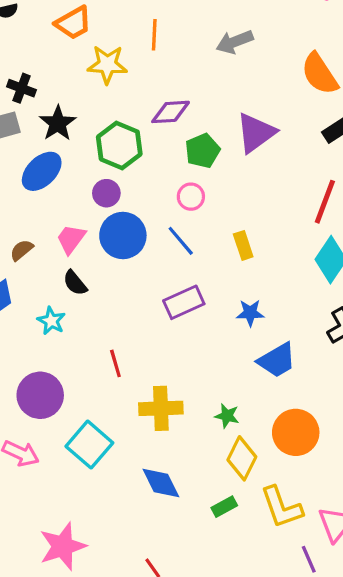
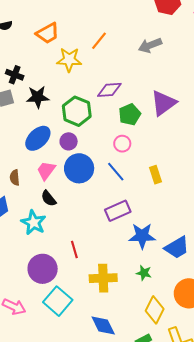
orange line: (154, 35) -> (99, 41), turned 36
black star: (58, 123) -> (38, 97), turned 30
blue ellipse: (42, 171) -> (38, 138), moved
brown semicircle: (22, 250) -> (15, 178), turned -56
blue star: (250, 313) -> (142, 236), moved, size x1.5
cyan star: (51, 321) -> (34, 223), size x1.4
purple circle: (40, 395) -> (43, 269), moved
green star: (227, 416) -> (144, 273), moved

